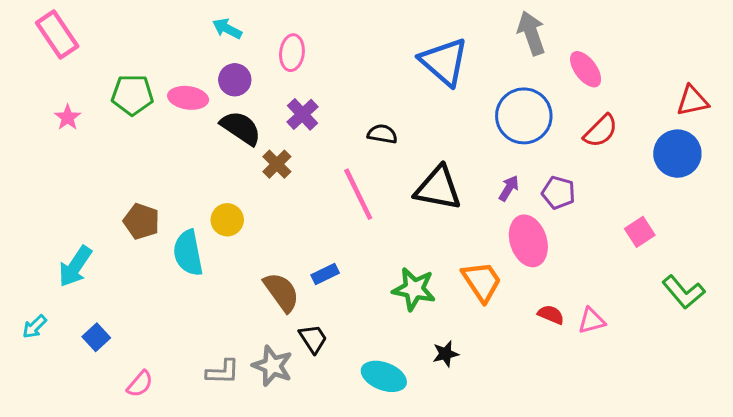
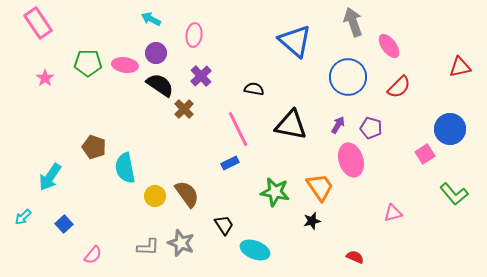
blue circle: (677, 154) -> (450, 129), moved
yellow circle: (227, 220) -> (155, 196), moved
blue rectangle: (325, 274) -> (230, 163), moved
red semicircle: (551, 315) -> (355, 257), moved
black trapezoid: (313, 339) -> (224, 225), moved
black star: (446, 354) -> (312, 221), moved

